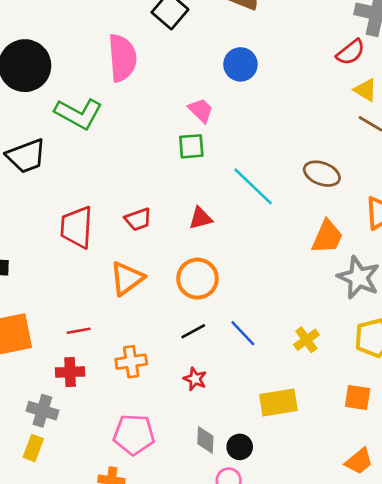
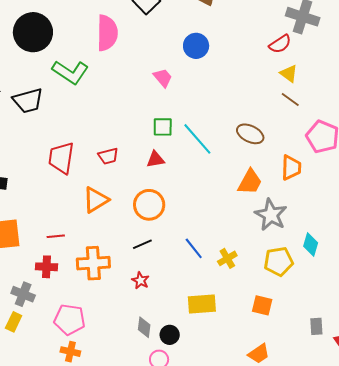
green square: (191, 146) -> (163, 127), moved
blue line: (243, 333) -> (194, 248), moved
orange cross: (131, 362) -> (93, 263), size x1.4
pink pentagon: (134, 435) -> (70, 320), moved

